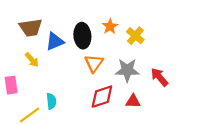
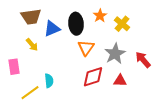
gray star: (127, 70) -> (115, 54), turned -30

